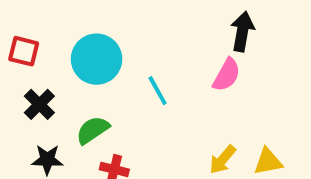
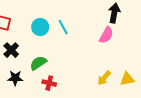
cyan circle: (97, 59) -> (40, 27), size x0.7
cyan line: (158, 91) -> (63, 27), moved

